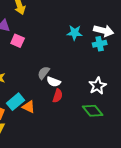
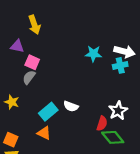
gray semicircle: (44, 73) -> (29, 77), moved
red semicircle: (58, 96) -> (102, 123), moved
cyan rectangle: (16, 102) -> (48, 112), moved

